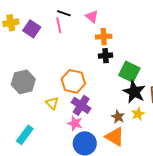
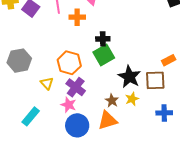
orange cross: (104, 37) -> (77, 17), moved
green square: (129, 72) -> (104, 55), moved, turned 30
cyan rectangle: (25, 135) -> (31, 116), moved
orange triangle: (115, 137) -> (108, 120), turned -50

